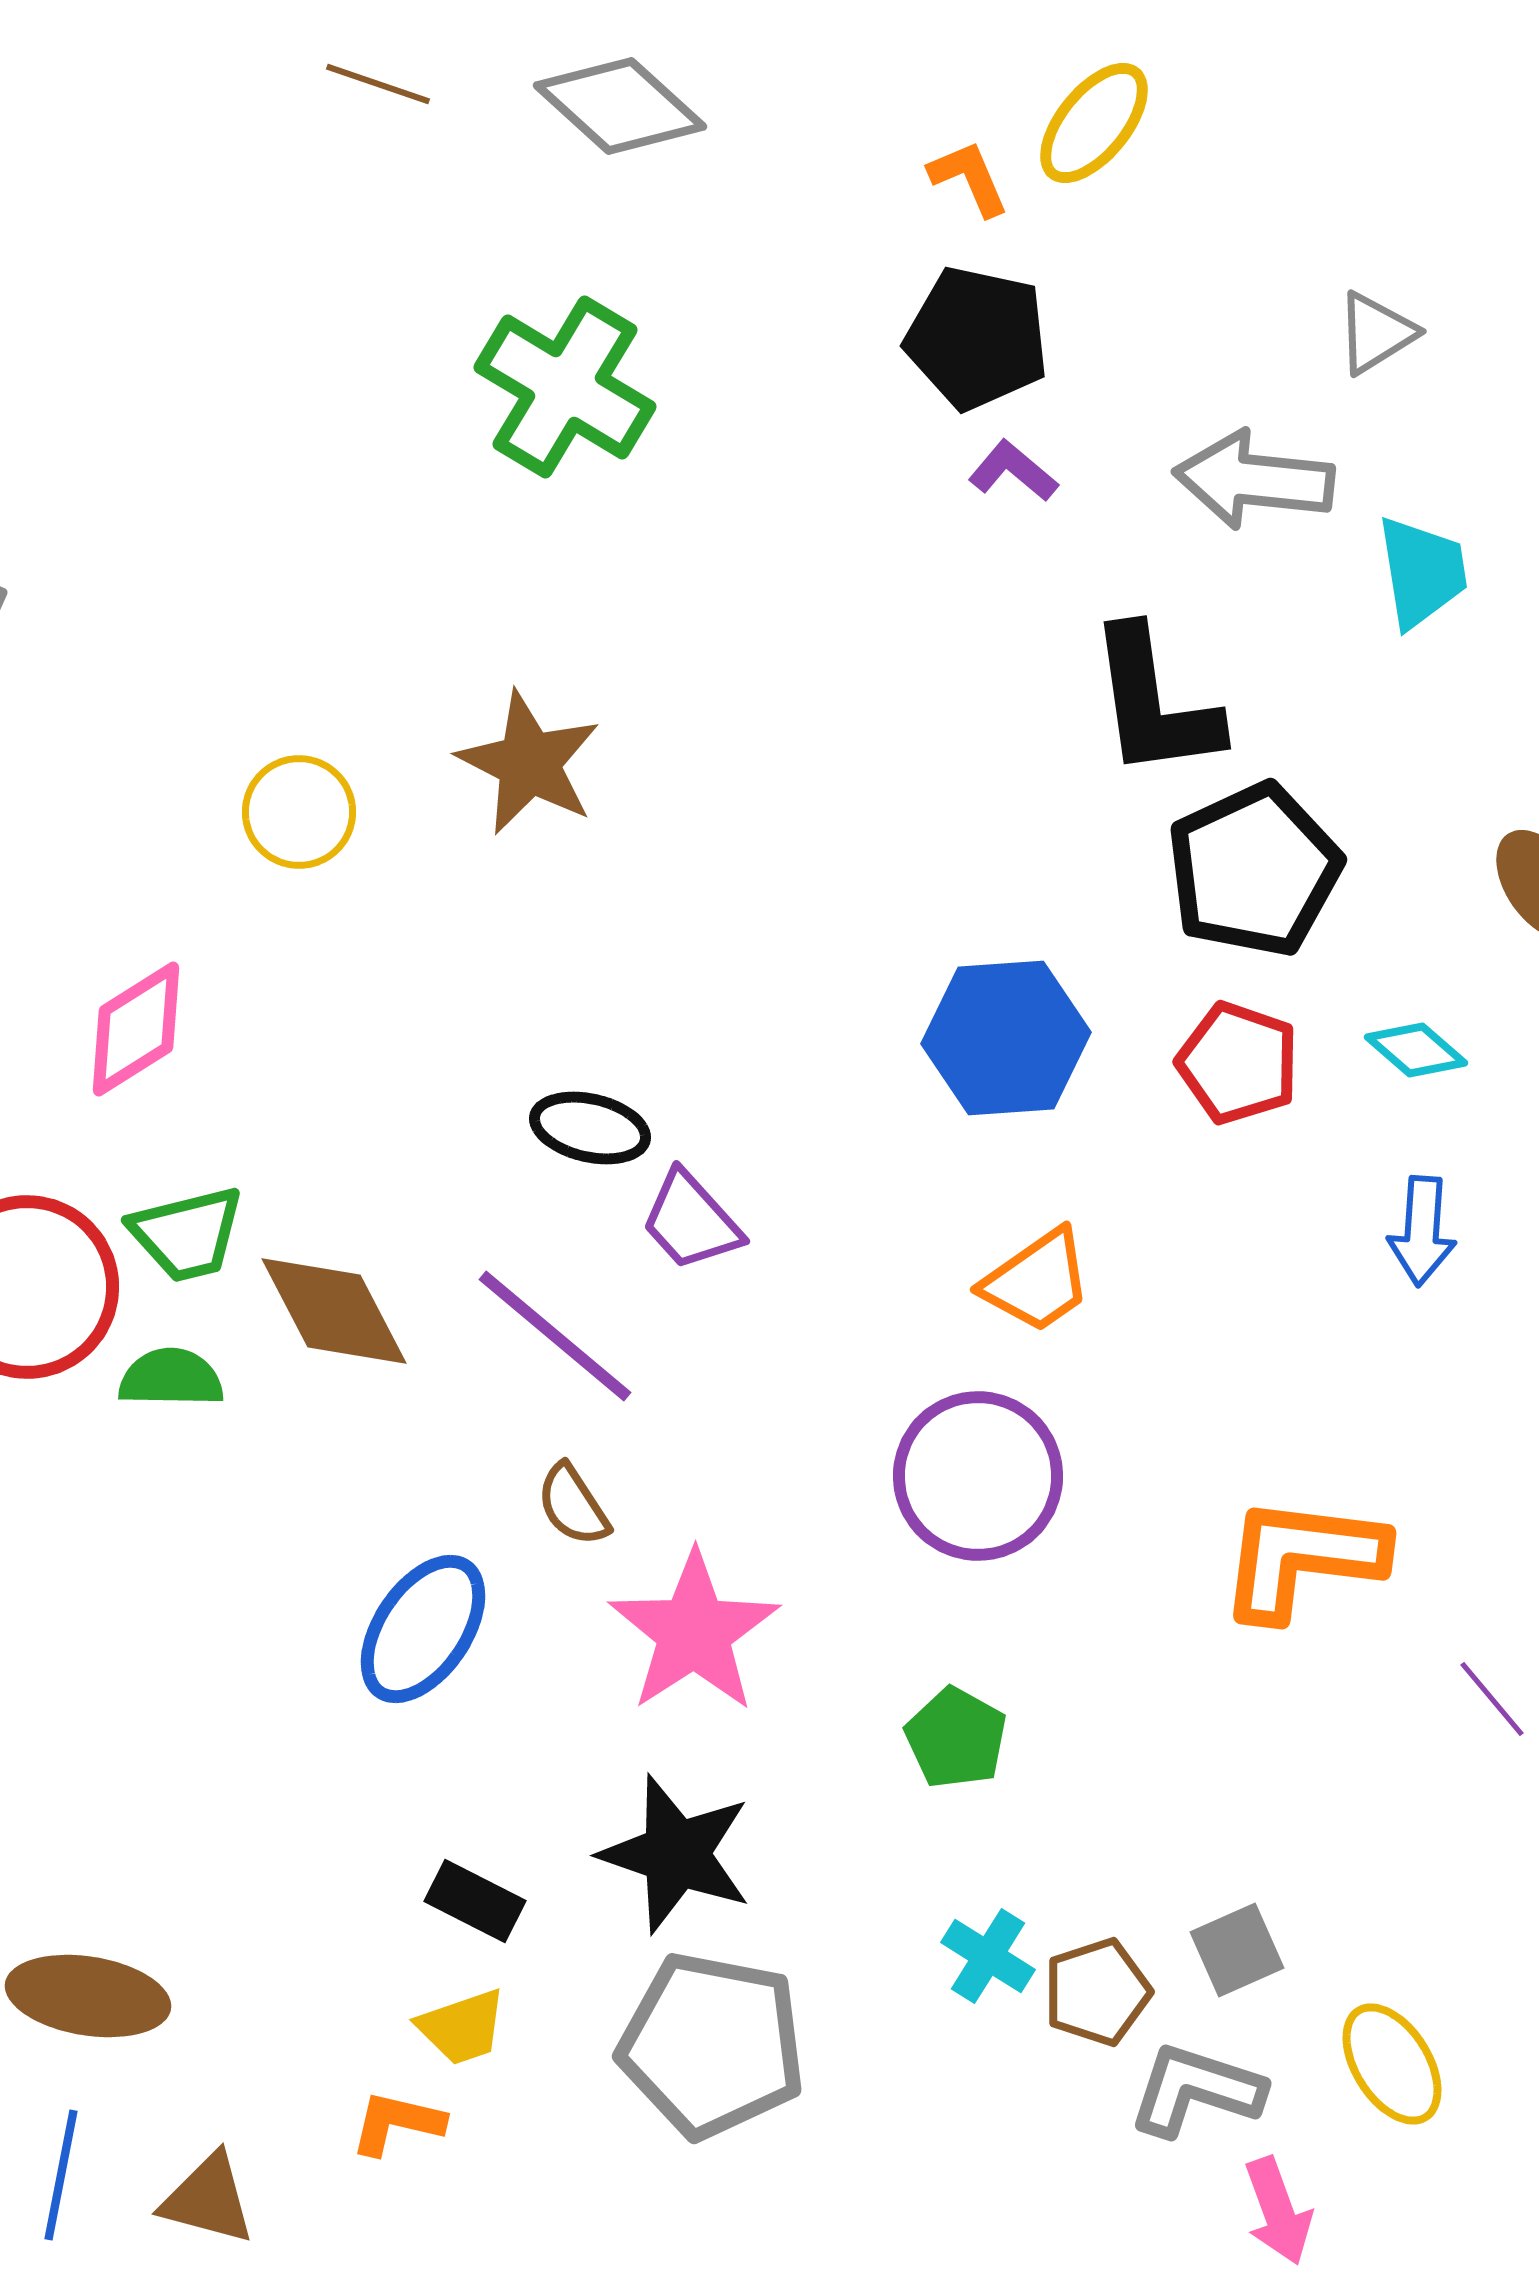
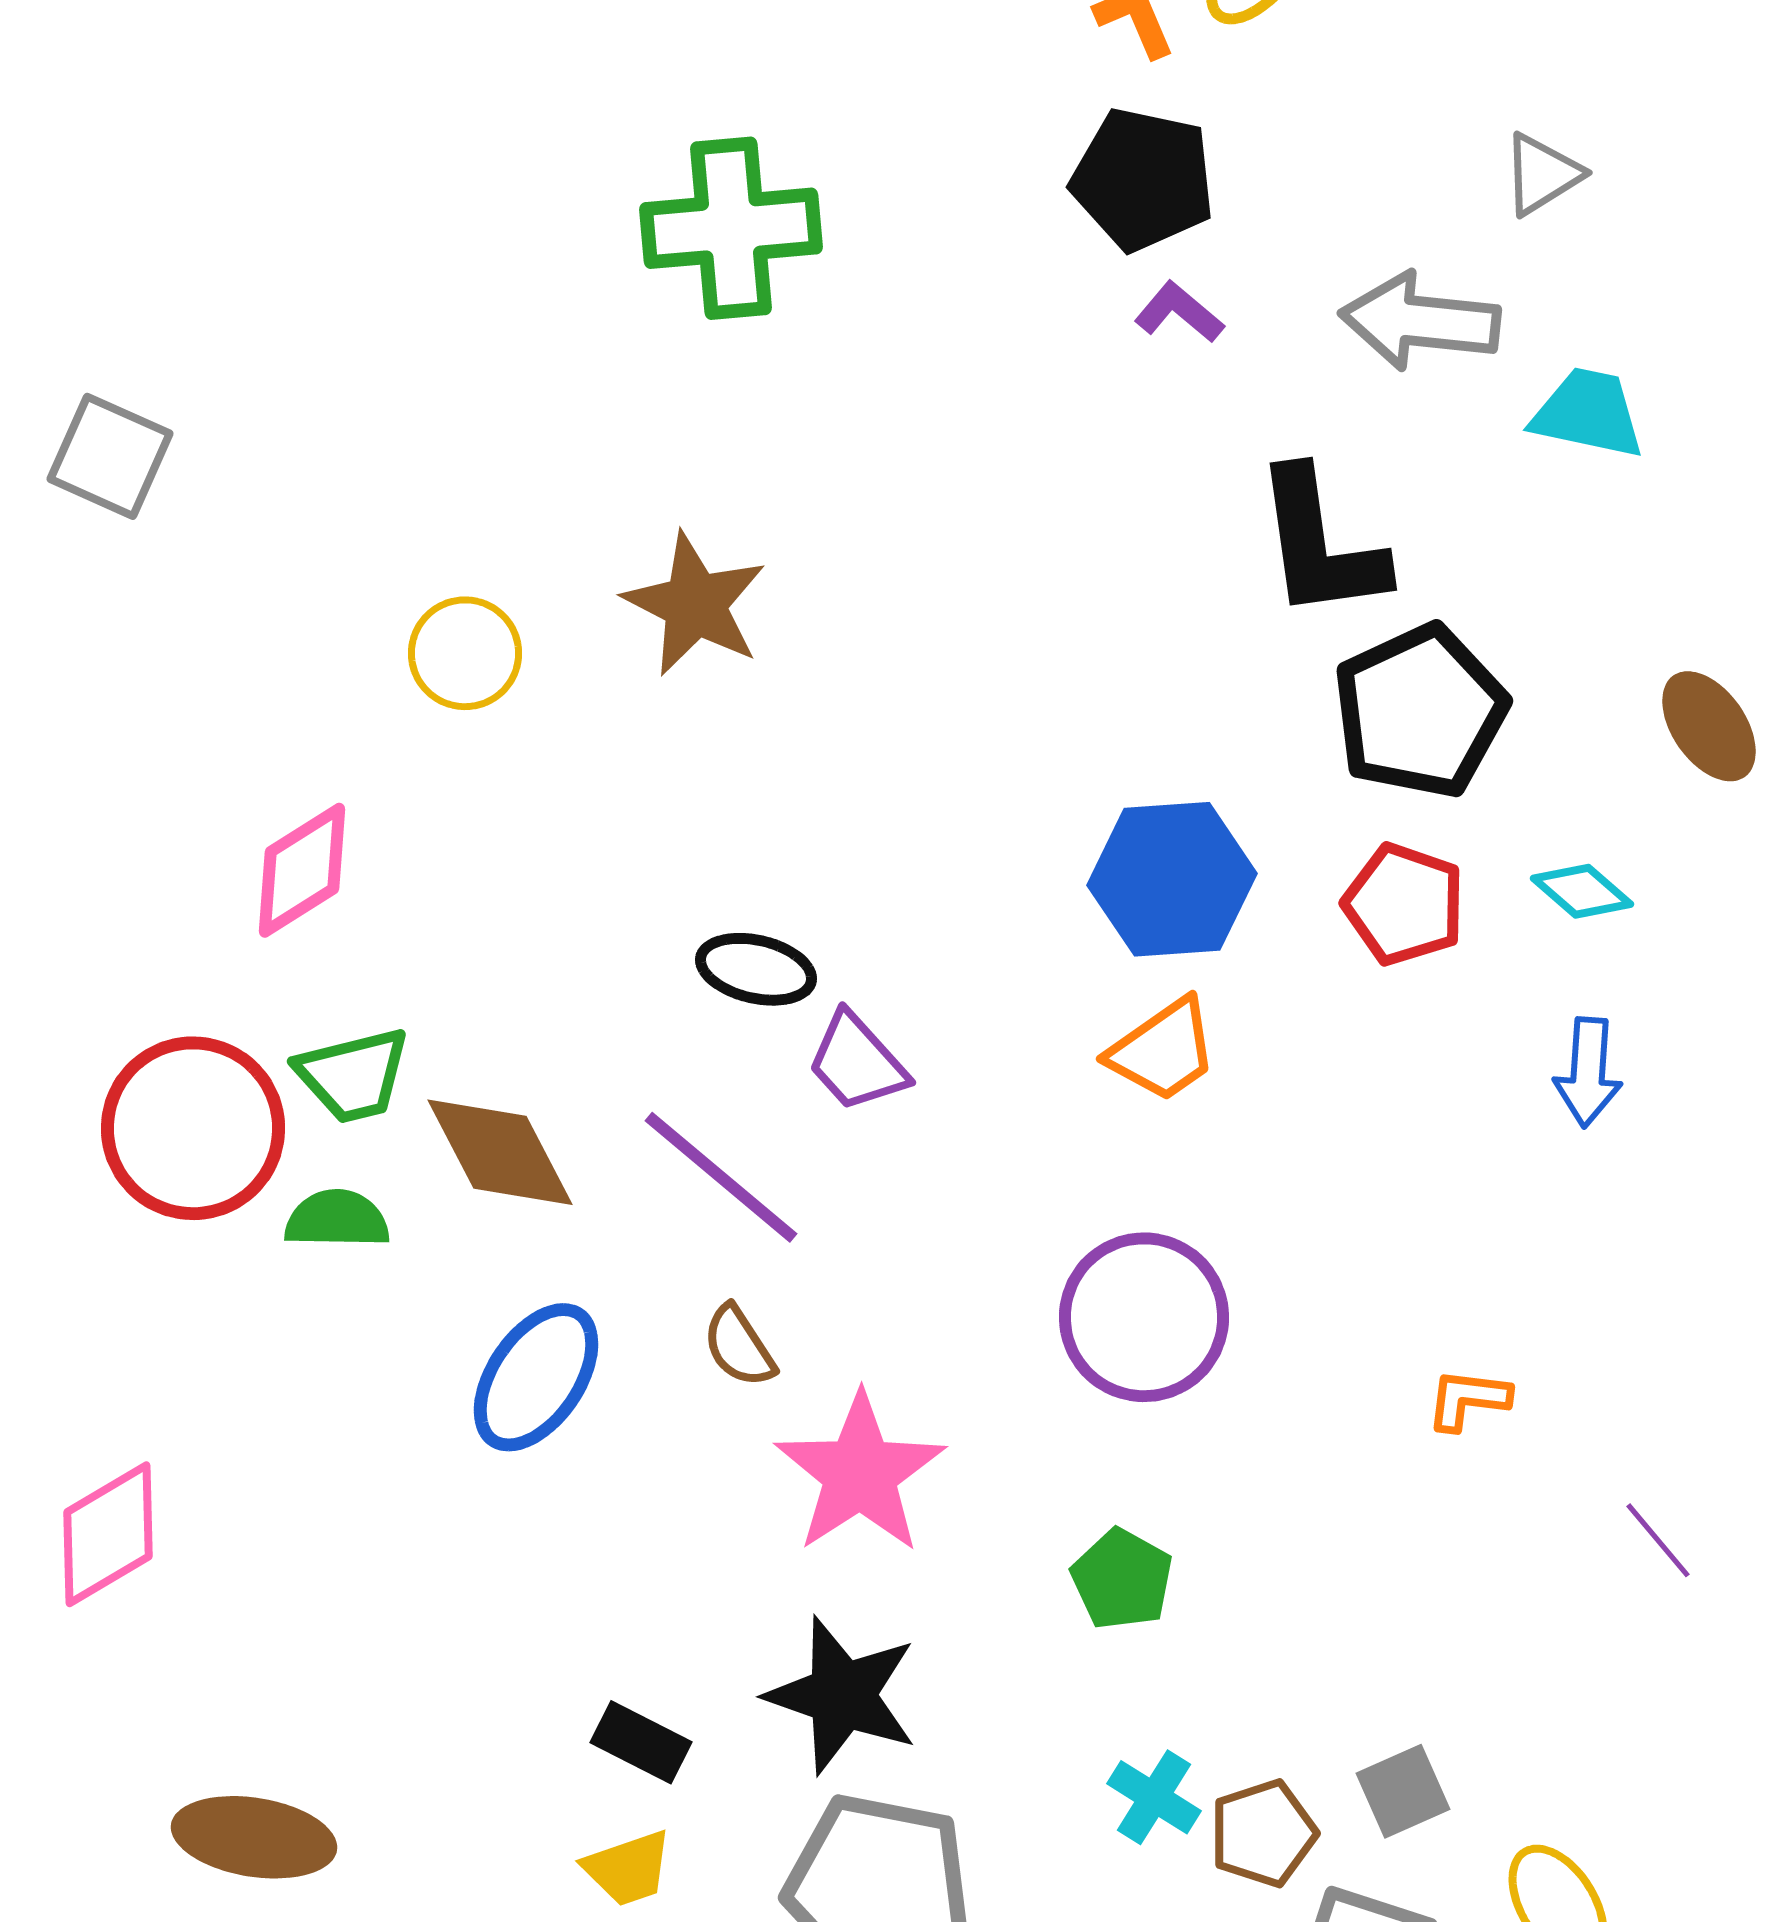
green cross: (565, 387) -> (731, 228), turned -36
cyan trapezoid: (1422, 572) -> (1588, 413), turned -69
orange trapezoid: (1037, 1281) -> (1163, 1050), moved
orange L-shape: (1302, 1558) -> (1468, 1399), size x0.5
blue ellipse: (423, 1629) -> (536, 1377), moved

